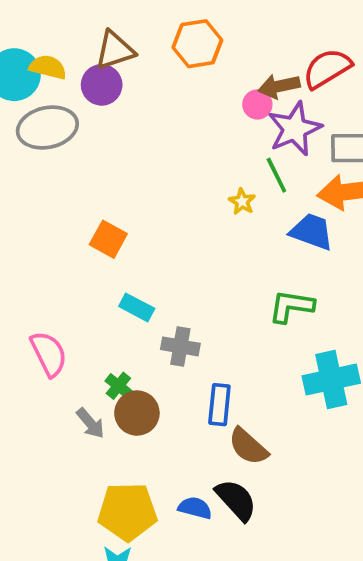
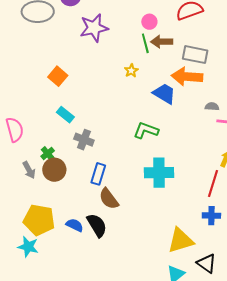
brown arrow: (279, 86) -> (162, 42), moved
purple star: (295, 129) -> (94, 28), moved
green line: (276, 175) -> (145, 43), moved

